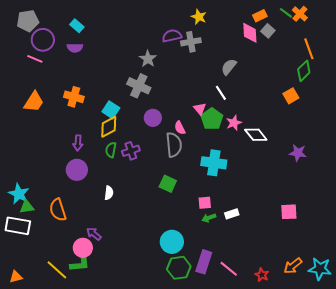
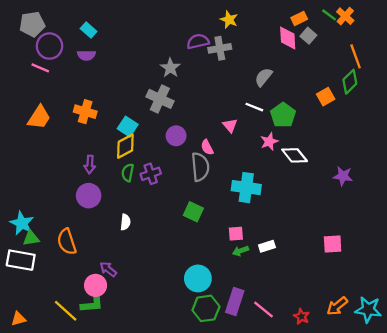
white line: (221, 93) -> (254, 107), turned -35
orange square: (291, 96) -> (326, 97), moved
green pentagon: (212, 119) -> (283, 115), moved

